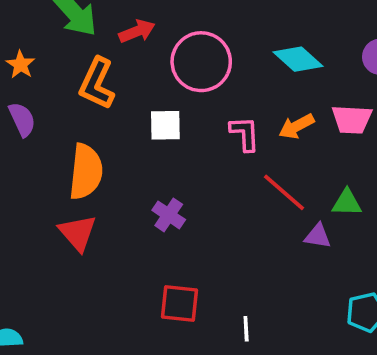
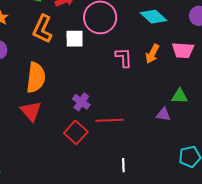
white square: (165, 125) -> (75, 39), moved
orange arrow: (296, 126) -> (152, 54), turned -36
red line: (284, 192) -> (109, 120), moved, turned -44
red square: (179, 304) -> (76, 132), moved, turned 35

